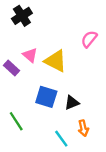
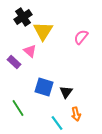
yellow triangle: (56, 61) -> (43, 31), moved, turned 35
black triangle: (72, 103) -> (66, 92), turned -32

